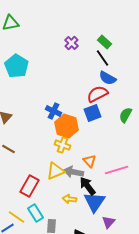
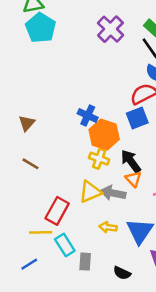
purple cross: (72, 43) -> (111, 29), size x1.5
cyan pentagon: (16, 66) -> (41, 28), moved
black arrow: (88, 186) -> (131, 161), moved
yellow line: (16, 217) -> (41, 232), moved, turned -36

